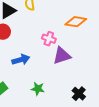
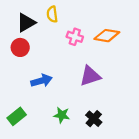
pink cross: (49, 39) -> (75, 37), moved
black cross: (79, 94) -> (94, 119), moved

